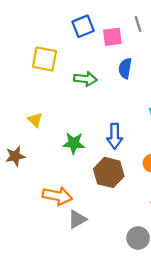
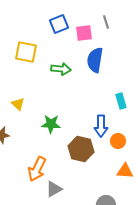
blue semicircle: (125, 68) -> (95, 60), size x1.4
blue arrow: (115, 136) -> (101, 126), moved
orange arrow: (57, 196) -> (37, 169), turned 105

